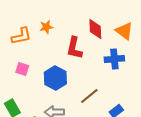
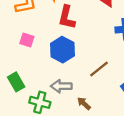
red L-shape: (74, 48) -> (67, 17), moved

